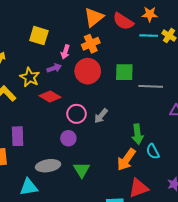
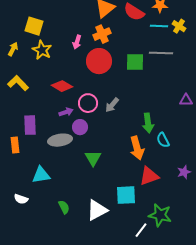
yellow square: (39, 36) -> (34, 26), moved
purple arrow: (54, 68) -> (66, 112), moved
yellow star: (30, 77) -> (42, 50), moved
gray line: (151, 86) -> (161, 53), moved
orange arrow: (126, 160) -> (137, 148), turned -50
gray ellipse: (48, 166) -> (60, 140), moved

